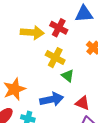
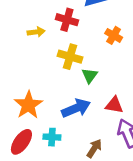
yellow arrow: (32, 33) -> (36, 32), size x0.6
green triangle: (68, 76) -> (90, 76), turned 40

